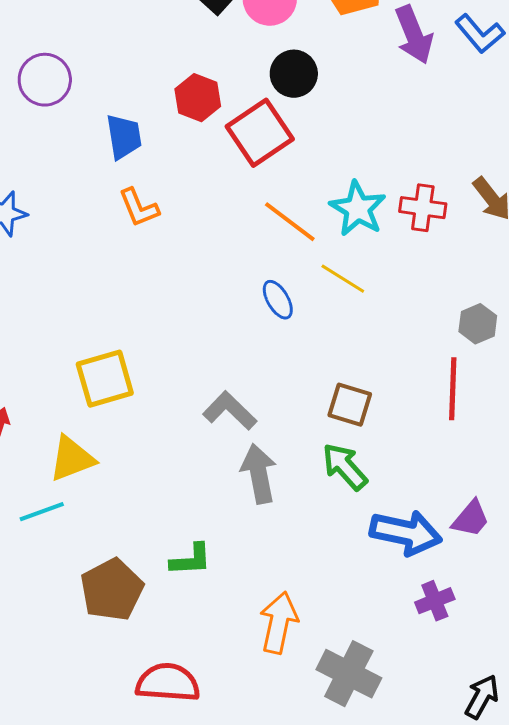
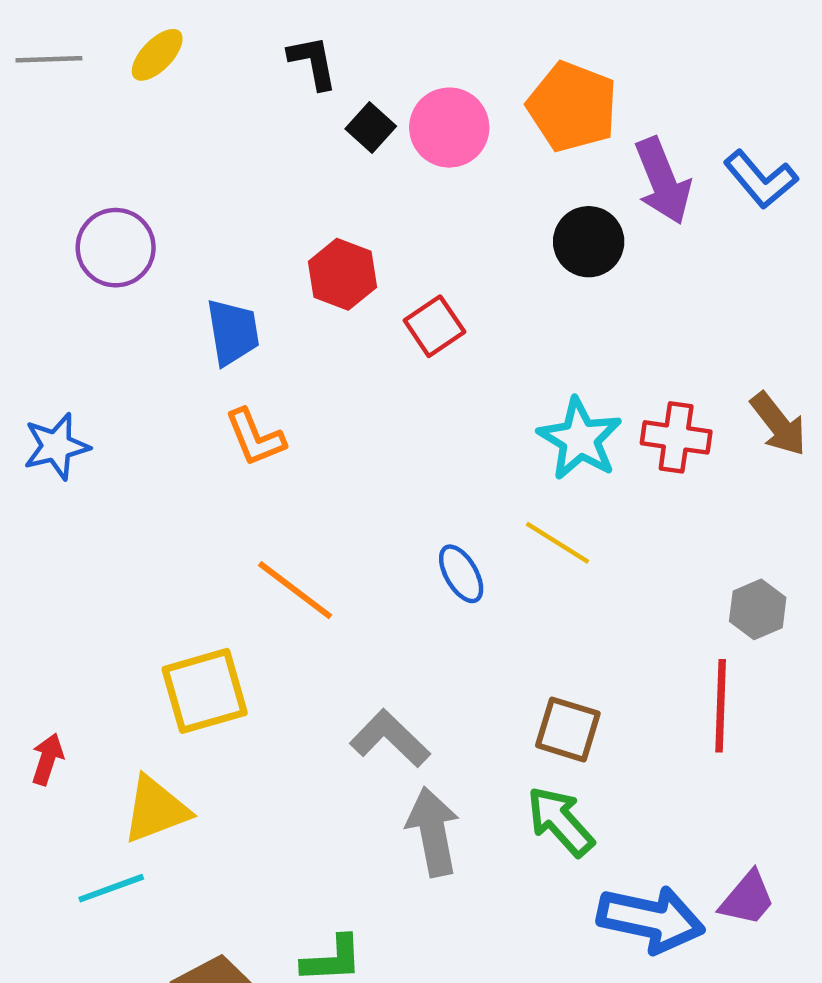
black circle: (294, 74) -> (589, 242), moved
red square: (260, 133) -> (434, 326), size x0.6
orange line: (290, 222) -> (295, 590), moved

